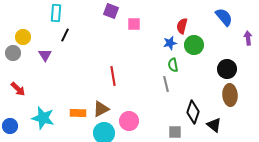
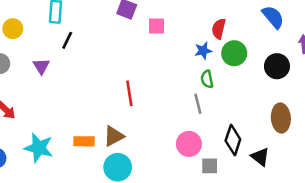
yellow circle: (23, 37) -> (13, 29), moved
black circle: (227, 69) -> (277, 66), moved
pink circle: (129, 121) -> (189, 144), moved

